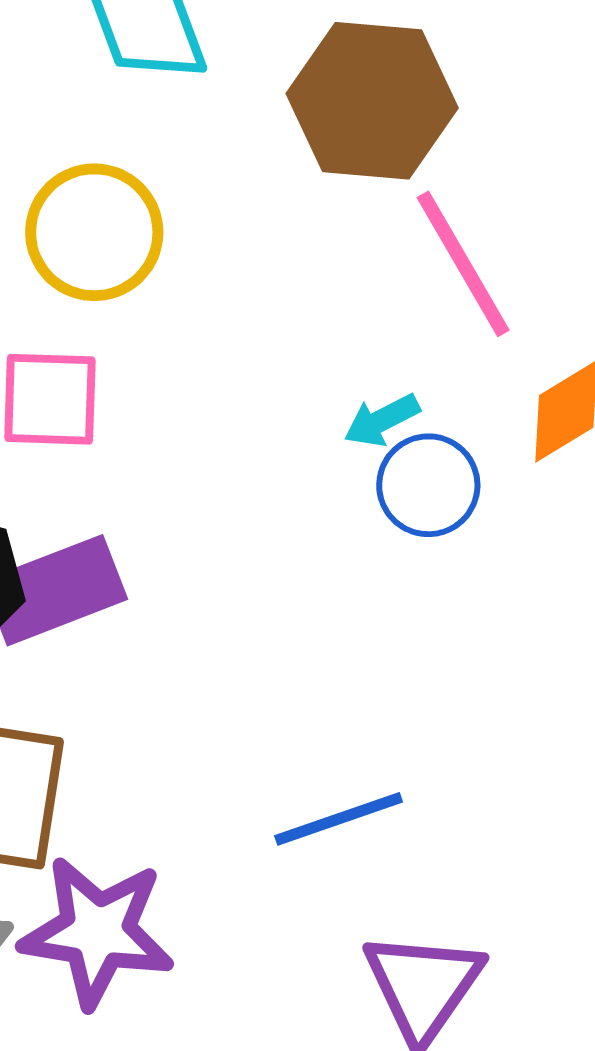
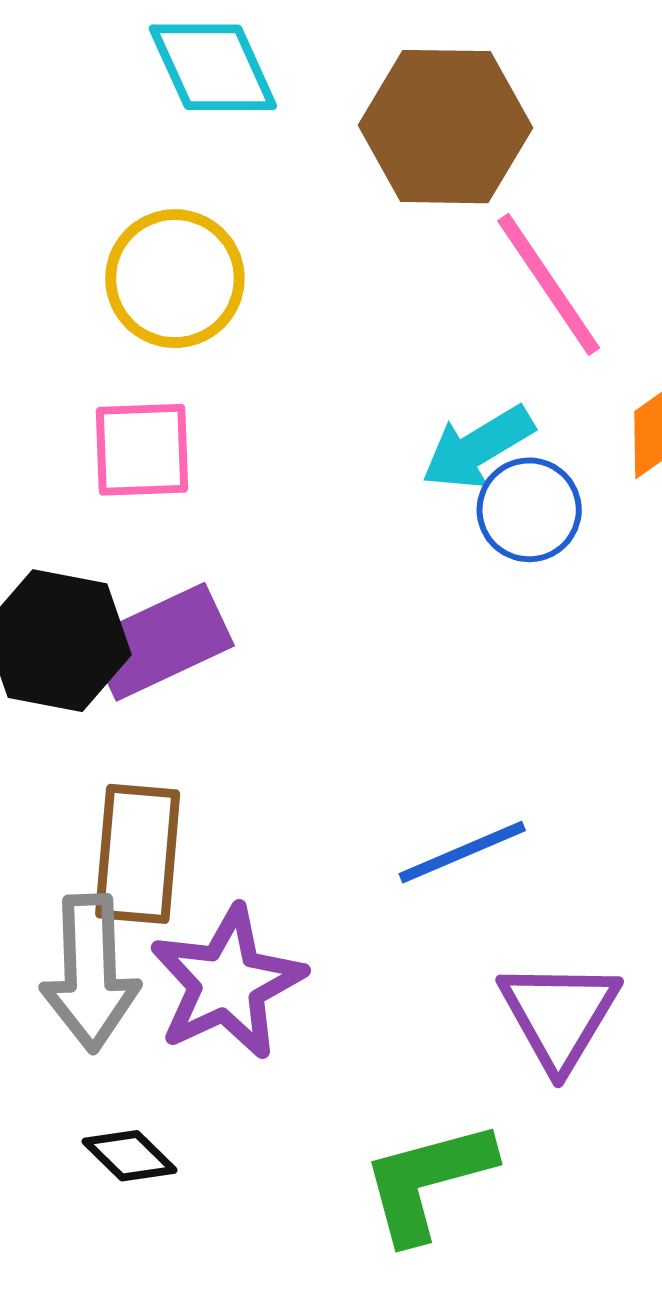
cyan arrow: (382, 420) -> (478, 448), size x1.5
purple star: (97, 932) -> (227, 983), turned -30

